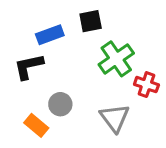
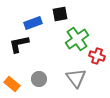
gray circle: (60, 104) -> (39, 79), moved
orange rectangle: (36, 125) -> (12, 84), moved

